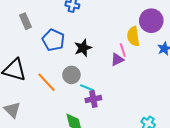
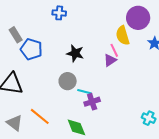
blue pentagon: (53, 40) -> (31, 49), moved
black star: (83, 48) -> (75, 53), turned -30
orange line: (47, 82) -> (40, 116), moved

